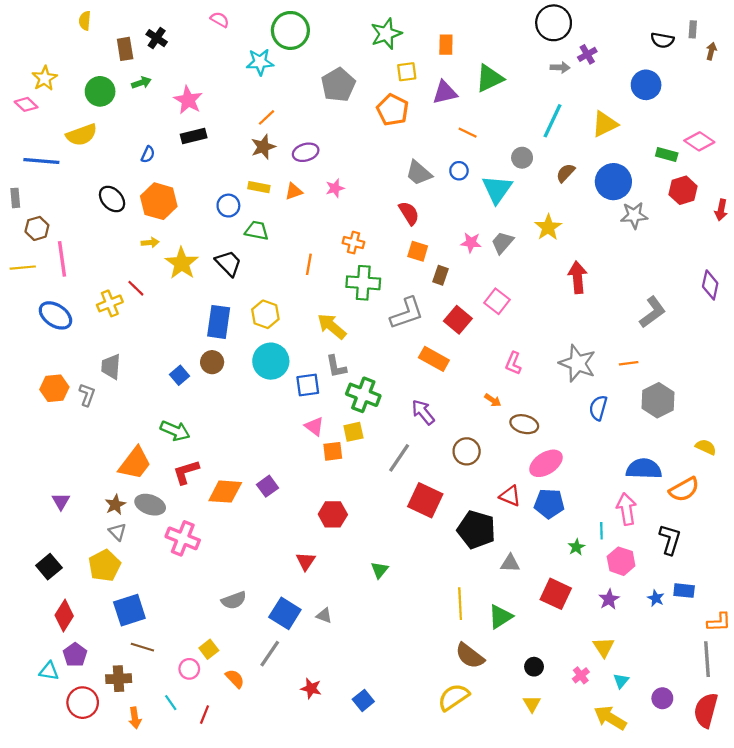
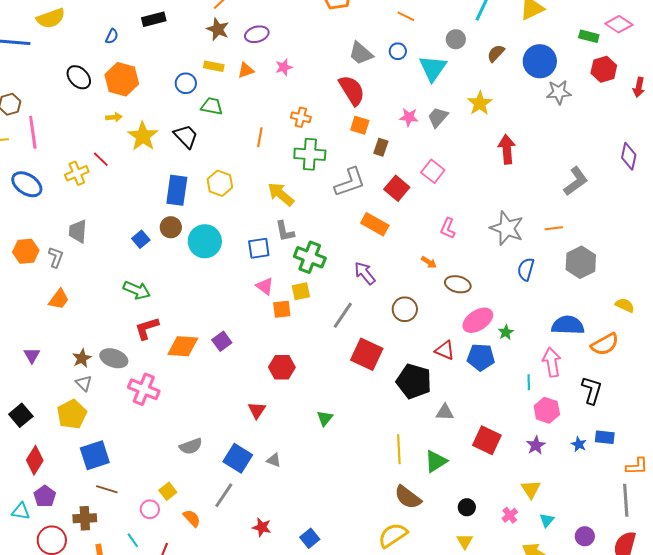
brown star: (263, 147) -> (218, 29), turned -30
red semicircle: (409, 213) -> (352, 90), size x1.4
cyan circle: (271, 361) -> (205, 241), moved
orange trapezoid: (135, 463) -> (59, 299), moved, size x0.7
green star: (576, 547) -> (506, 332), moved

